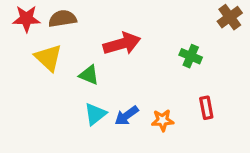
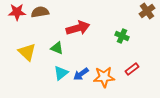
yellow triangle: (48, 58) -> (27, 52), moved
red rectangle: (206, 108) -> (132, 69), turned 64
orange star: (163, 120) -> (104, 77), size x1.5

